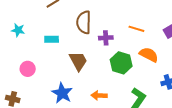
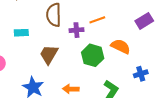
orange line: (136, 29) -> (97, 20), moved, turned -35
brown trapezoid: (78, 61) -> (49, 54), turned -120

